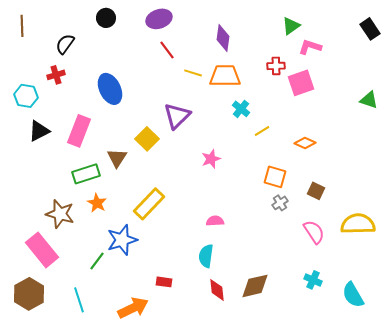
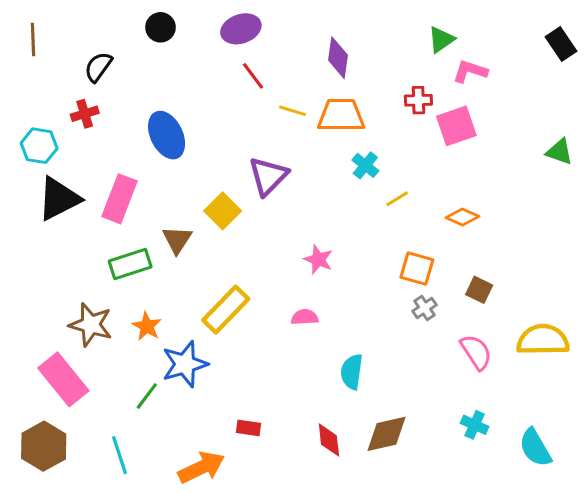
black triangle: (39, 131) -> (59, 199), size x1.4
pink star: (211, 159) -> (318, 259), moved, turned -30
orange star: (97, 203) -> (147, 326), moved
pink semicircle: (215, 221) -> (305, 317), moved
cyan semicircle: (206, 256) -> (352, 372), moved

